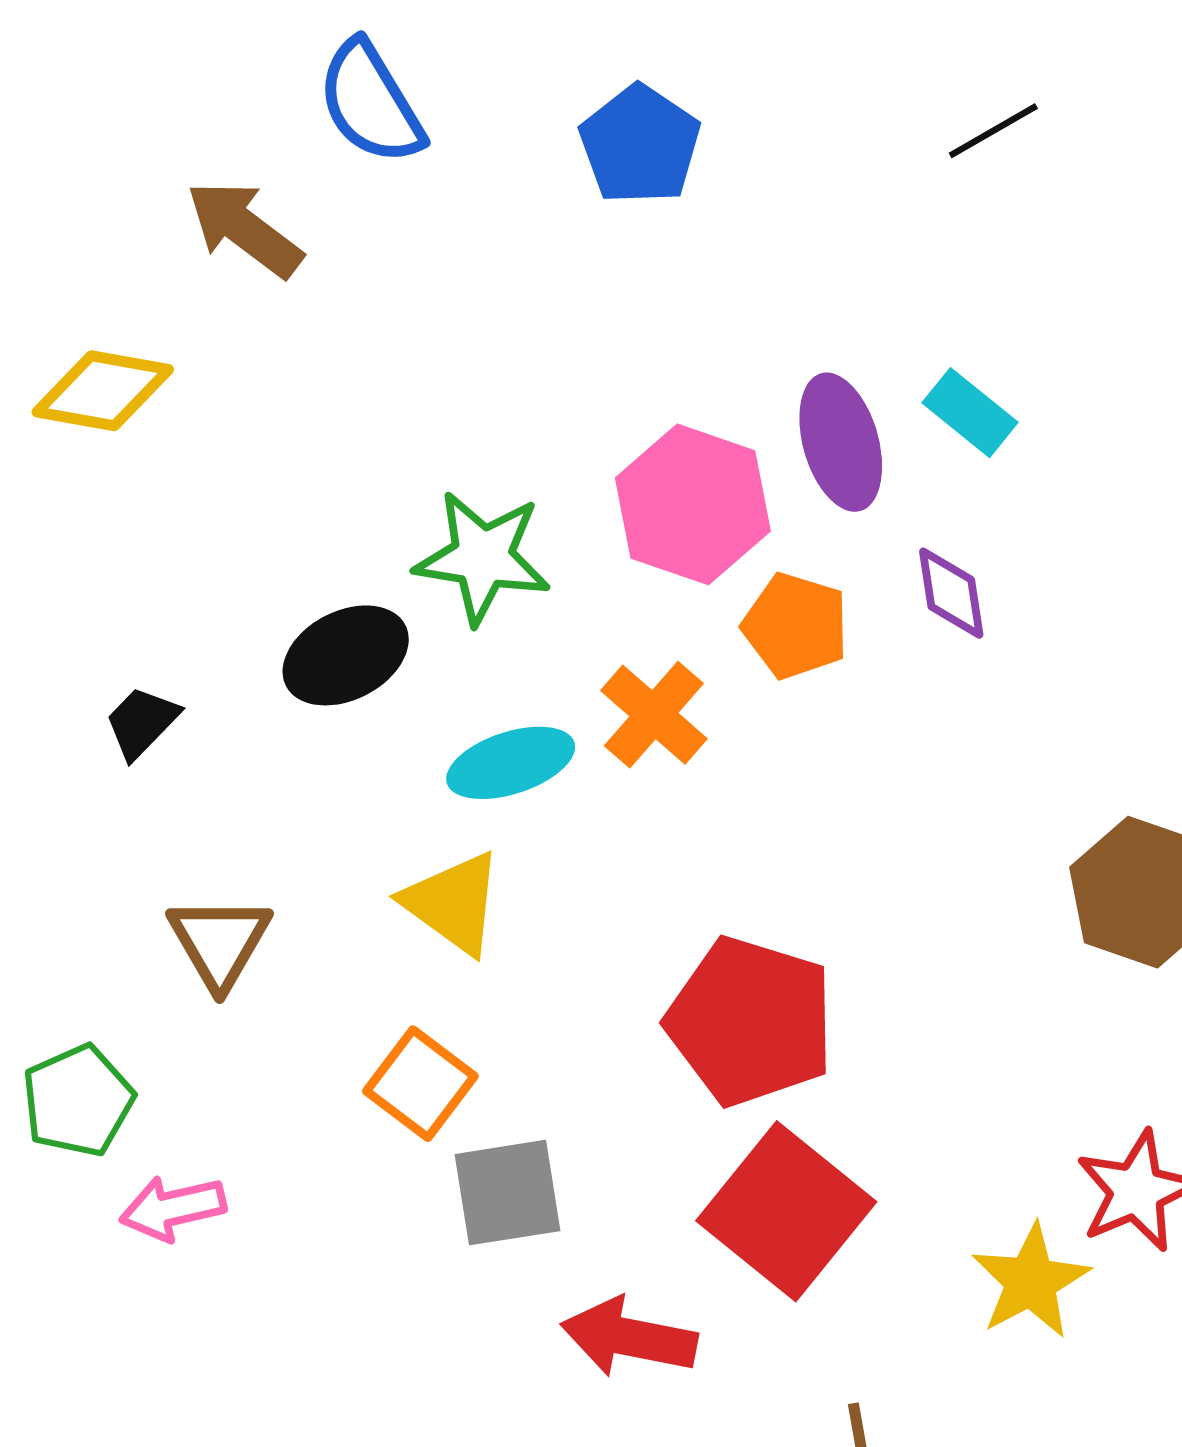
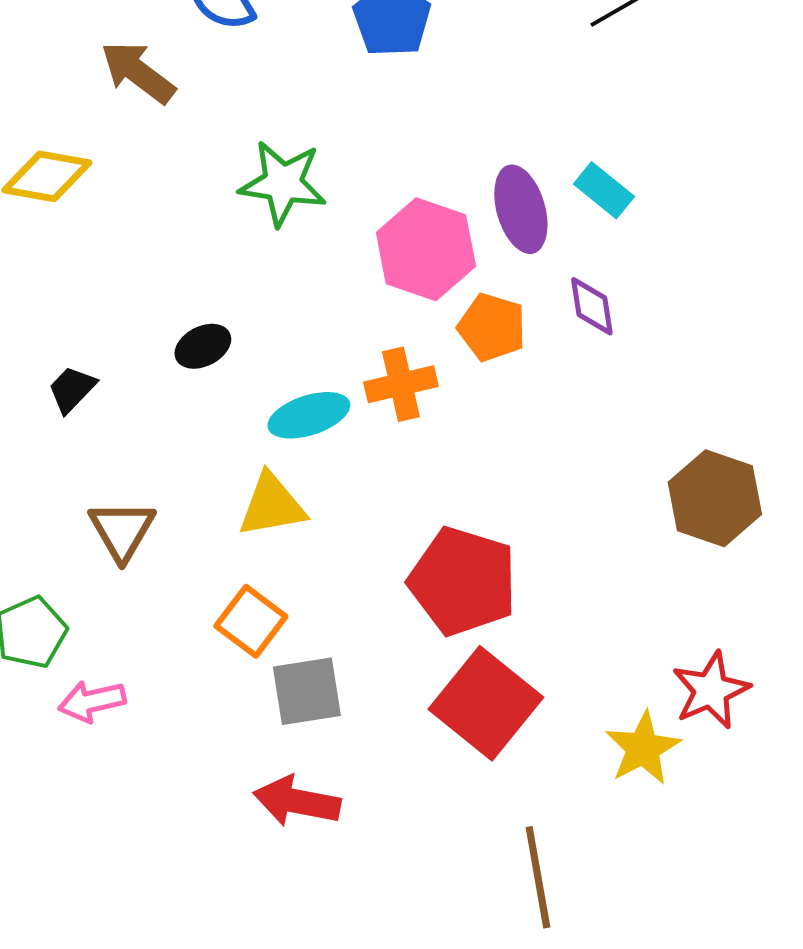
green star: (483, 557) -> (283, 183), moved
black ellipse: (346, 655) -> (203, 346), size x0.7
orange cross: (654, 715) -> (401, 384), turned 36
yellow triangle: (453, 903) -> (272, 505), turned -46
red arrow: (629, 1337) -> (297, 801), moved

